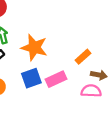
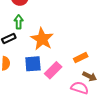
pink rectangle: (56, 79) -> (53, 70), turned -36

